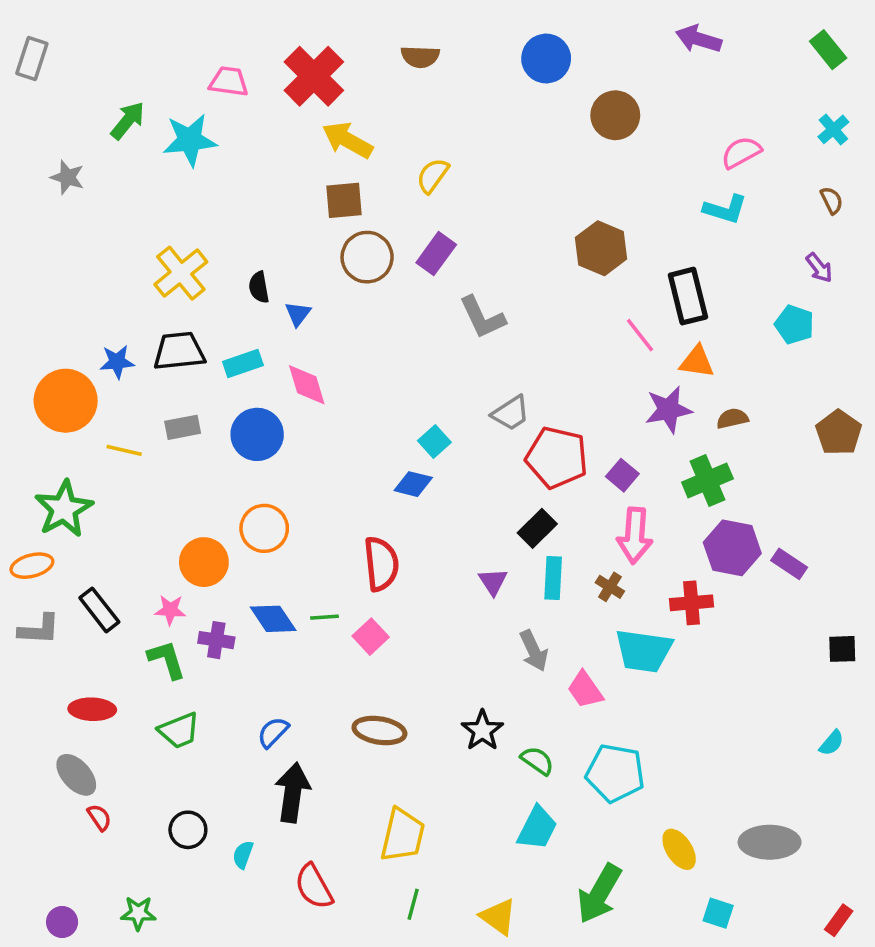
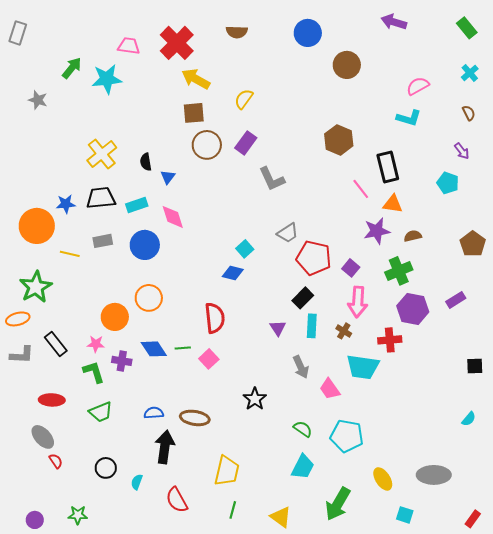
purple rectangle: (789, 564) -> (456, 300), moved, turned -66
brown ellipse: (379, 731) -> (195, 418), moved
black star: (482, 731) -> (255, 399), moved
blue semicircle: (273, 732) -> (154, 413), turned 42

